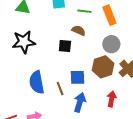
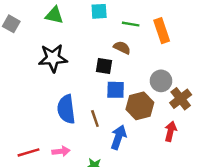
gray circle: (111, 44) -> (161, 81), moved
brown hexagon: (103, 67) -> (140, 106), moved
blue square: (77, 77) -> (116, 90), moved
red arrow: (112, 99) -> (171, 131), moved

